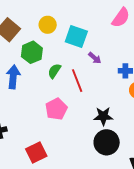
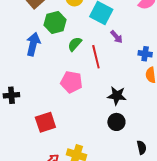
pink pentagon: (56, 109) -> (71, 82), turned 30
black circle: (107, 142) -> (116, 122), size x0.7

